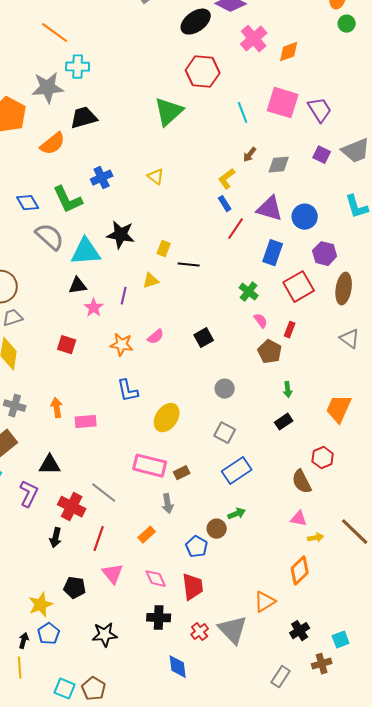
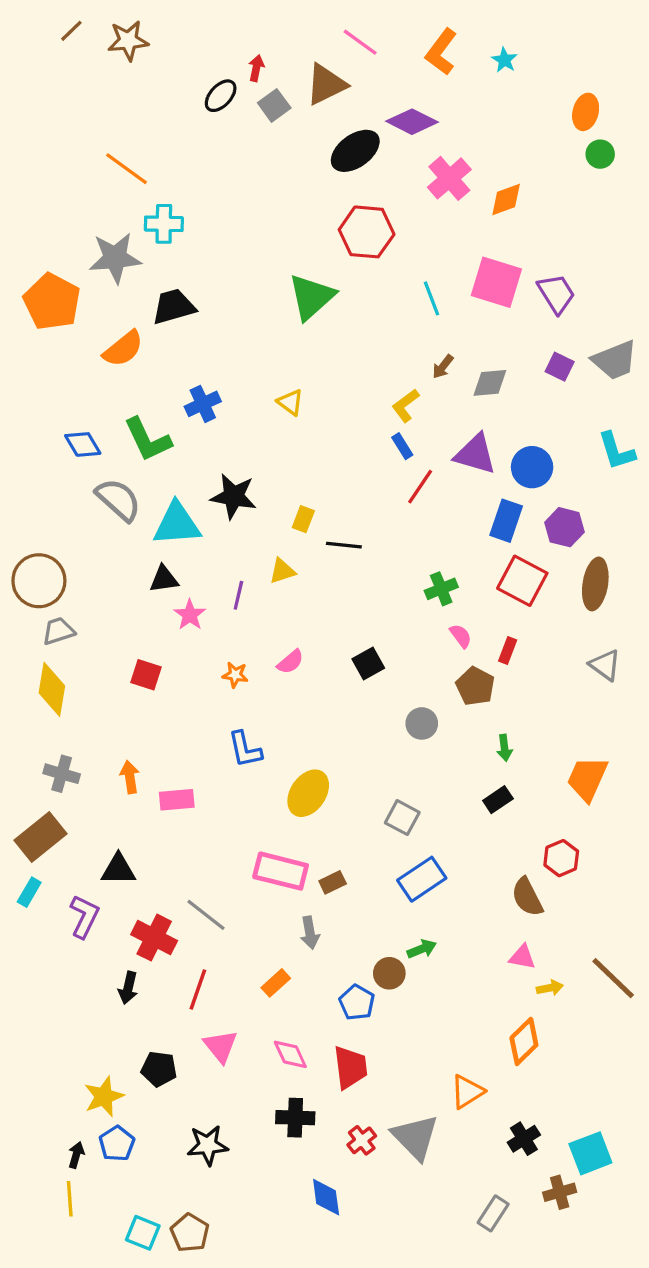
blue rectangle: (273, 253) -> (506, 521), moved
red square: (299, 287) -> (522, 581), turned -32
green cross: (249, 292) -> (441, 589), turned 30
orange star: (122, 345) -> (235, 675), size x0.7
gray circle: (225, 389) -> (422, 723), moved
cyan square: (341, 640) -> (590, 1153), size x1.5

